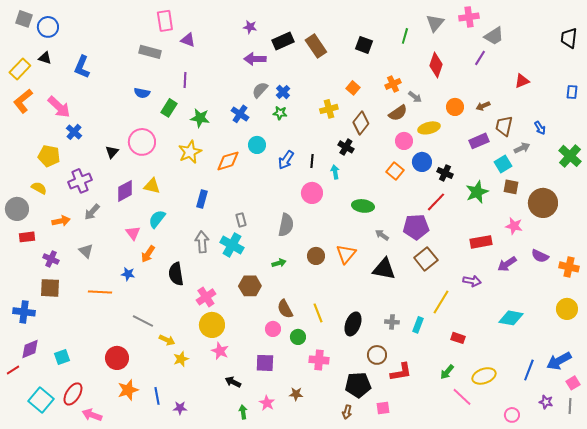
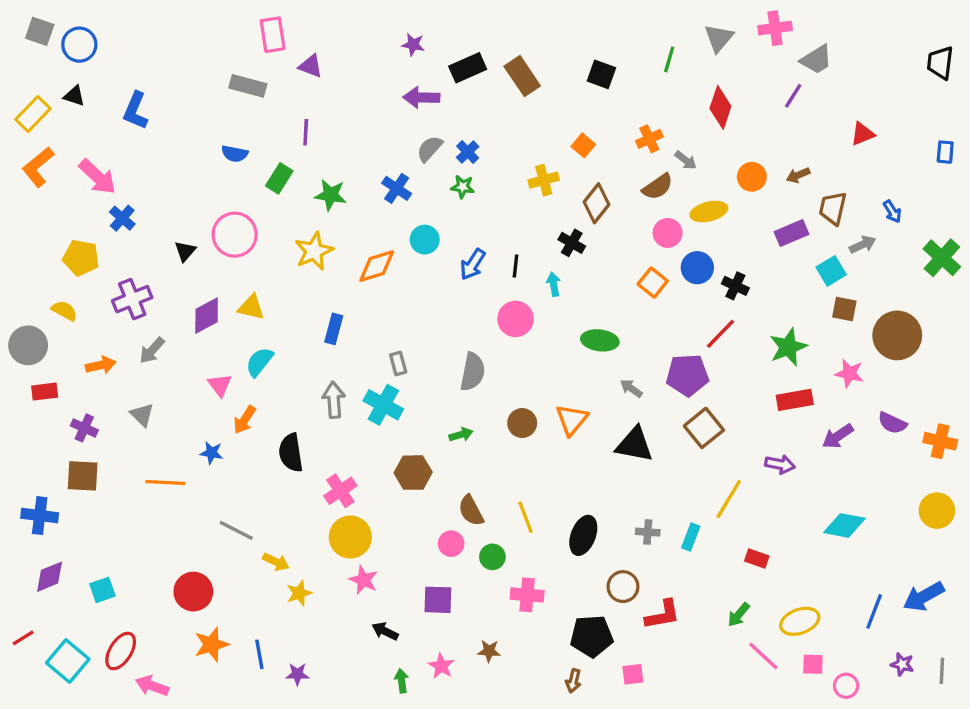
green star: (477, 192) -> (788, 347), moved
red line: (13, 370) -> (23, 638), moved
pink square: (573, 383) -> (813, 664), moved, turned 32

